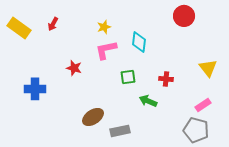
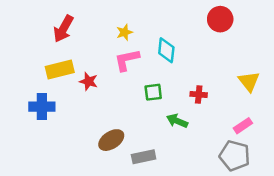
red arrow: (53, 24) -> (63, 29), size x1.6
yellow rectangle: (19, 28) -> (60, 69), moved, turned -50

